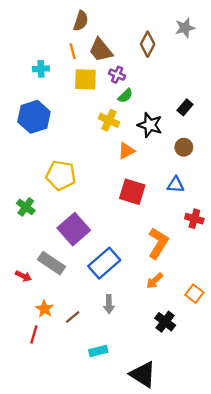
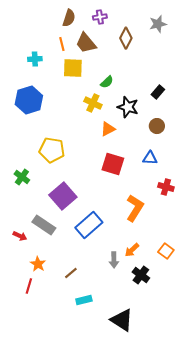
purple cross: (117, 75) -> (100, 17), moved, turned -32
orange arrow: (155, 281) -> (132, 250), moved
gray arrow: (109, 304) -> (114, 260), moved
brown line: (73, 317) -> (71, 273), moved

